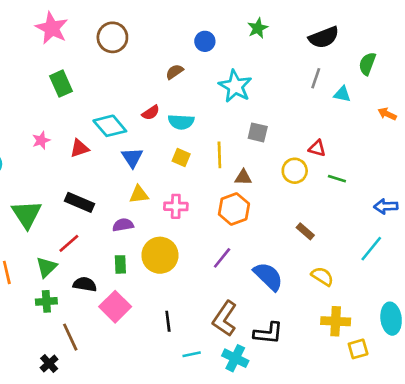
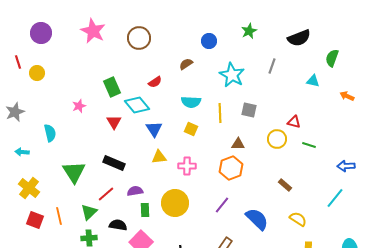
gray line: (316, 78) -> (272, 66), moved
green rectangle: (61, 84) -> (112, 87), moved
red semicircle: (151, 113) -> (155, 82), moved
pink star: (41, 140) -> (79, 106), moved
red triangle: (79, 148) -> (114, 122), turned -42
yellow line: (219, 155) -> (220, 113), moved
purple semicircle: (123, 225) -> (135, 191), moved

